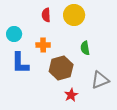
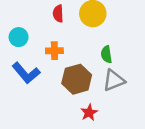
blue L-shape: (20, 63) -> (26, 73), turned -40
gray triangle: (100, 80) -> (114, 80), moved

